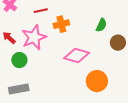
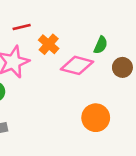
orange cross: (61, 24) -> (49, 44), turned -35
pink diamond: (77, 56) -> (77, 65), moved

